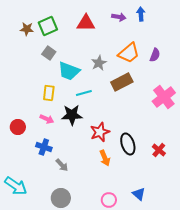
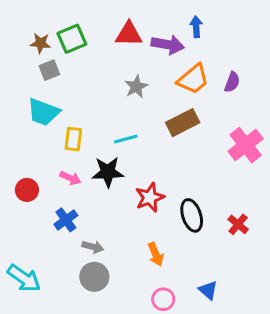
blue arrow: (141, 14) -> (196, 27), moved
purple arrow: (119, 17) -> (168, 45), moved, size x1.5
gray square: (49, 53) -> (49, 70), moved, turned 32
gray star: (99, 63) -> (136, 87), moved
cyan trapezoid: (69, 71) -> (43, 112), moved
blue cross: (44, 147) -> (66, 220), turned 35
orange arrow: (105, 158) -> (156, 254), moved
gray arrow: (62, 165) -> (93, 247), turned -32
gray circle: (61, 198) -> (94, 277), moved

